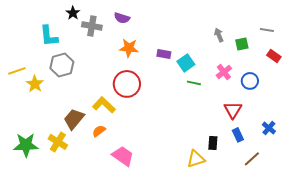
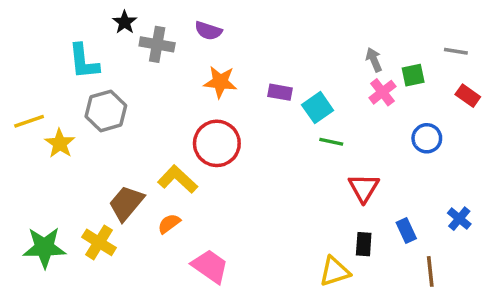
pink cross: (224, 72) -> (382, 92), moved
red triangle: (233, 110) -> (364, 188), moved
brown line: (252, 159) -> (430, 271), turned -54

